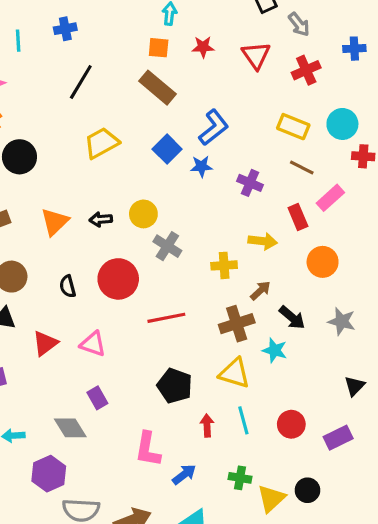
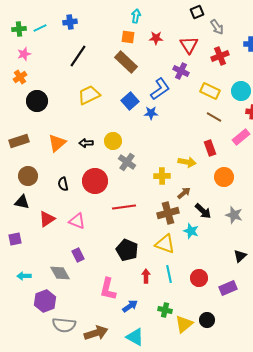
cyan line: (18, 41) -> (40, 28), turned 64
purple cross: (250, 183) -> (181, 71), moved
pink rectangle: (330, 198) -> (241, 137), moved

